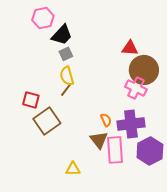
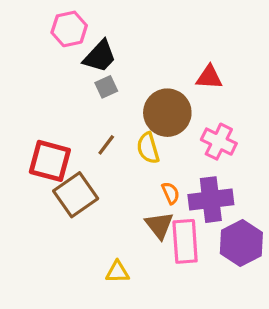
brown circle: (144, 70) -> (167, 113), moved
yellow semicircle: (67, 76) -> (148, 148), moved
red square: (31, 100) -> (50, 161), size x1.5

